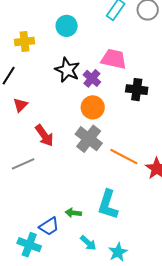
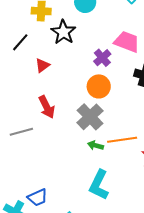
black star: (67, 70) -> (63, 32), moved
red triangle: (20, 105) -> (42, 65), moved
orange line: (124, 157) -> (122, 140), turned -44
green arrow: (73, 213) -> (95, 145), moved

